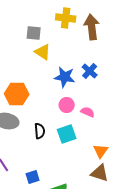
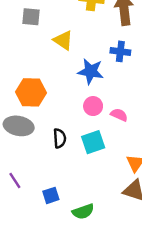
gray square: (34, 33) -> (31, 17), moved
blue cross: (90, 71) -> (120, 51), moved, turned -35

